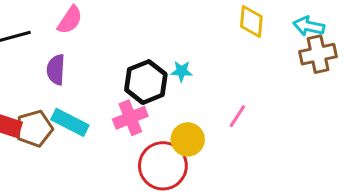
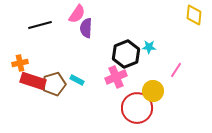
purple semicircle: (56, 70) -> (86, 28), moved
pink line: (237, 116) -> (176, 70), moved
cyan rectangle: (70, 122) -> (77, 80), size x0.6

